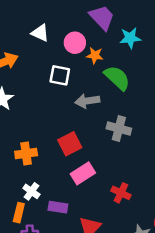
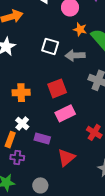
orange star: (95, 55) -> (80, 29), moved
white square: (60, 75) -> (50, 46), moved

